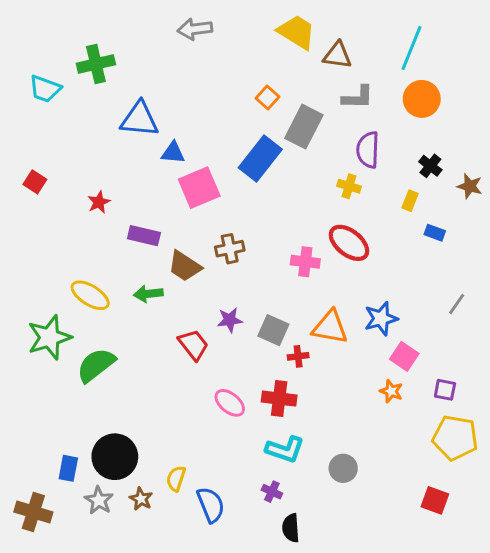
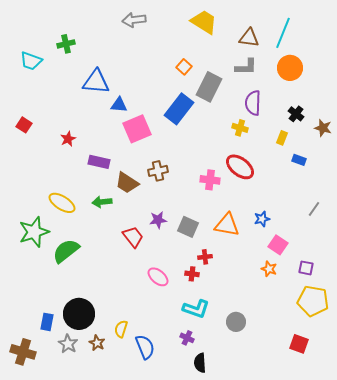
brown triangle: (337, 55) -> (249, 38), moved
green cross: (96, 64) -> (66, 44), size x0.7
blue star: (381, 319) -> (262, 219), size x0.7
red cross: (298, 356) -> (205, 257), moved
red cross: (279, 399) -> (192, 274), size x0.6

